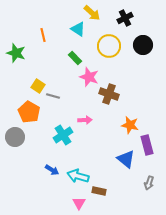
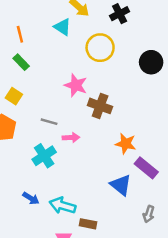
black circle: (143, 45) -> (151, 62), moved
green rectangle: (75, 58) -> (21, 62), moved
gray line: (53, 96) -> (49, 122), moved
purple rectangle: (147, 145) -> (146, 168), turned -36

